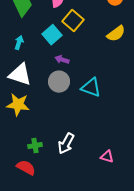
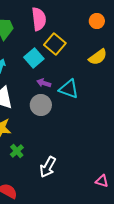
cyan triangle: (91, 88) -> (69, 89), moved
green cross: (35, 146) -> (17, 151), moved, turned -32
pink triangle: (107, 157) -> (102, 181), moved

